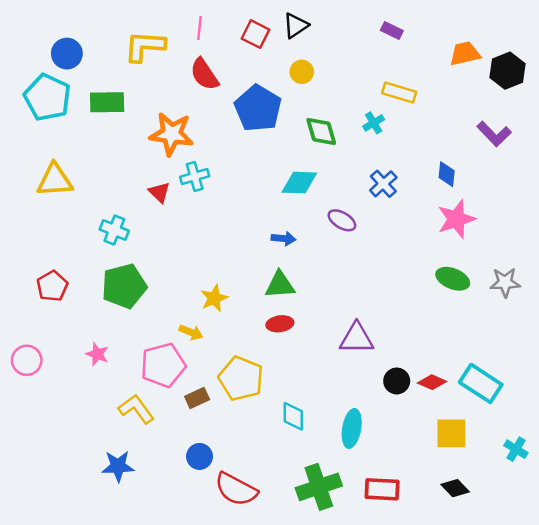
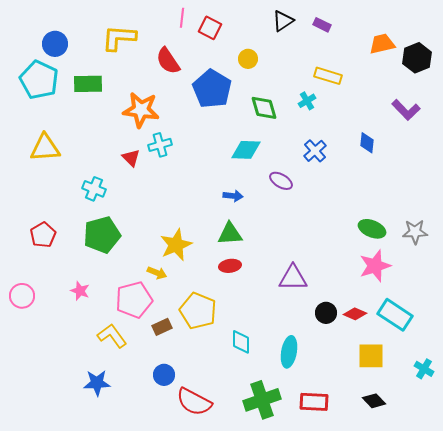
black triangle: (296, 26) -> (283, 21), moved
pink line: (200, 28) -> (182, 18), moved
pink star: (456, 219) -> (375, 266), moved
yellow star: (214, 298) -> (176, 245), size x1.4

